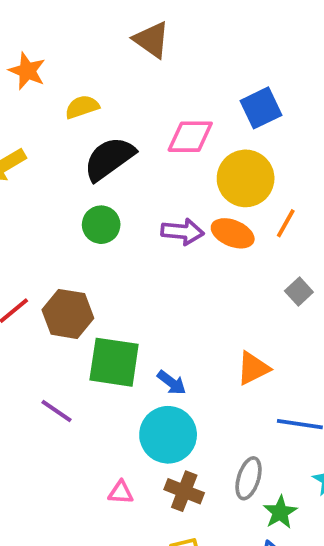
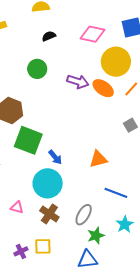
black semicircle: (109, 159) -> (49, 36), size x0.5

